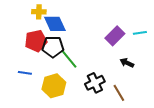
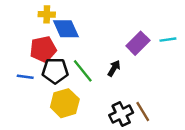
black pentagon: (53, 47) -> (55, 71), moved
black arrow: (127, 63) -> (114, 68), moved, turned 96
blue line: (25, 73) -> (25, 77), moved
black cross: (95, 83) -> (121, 114), moved

